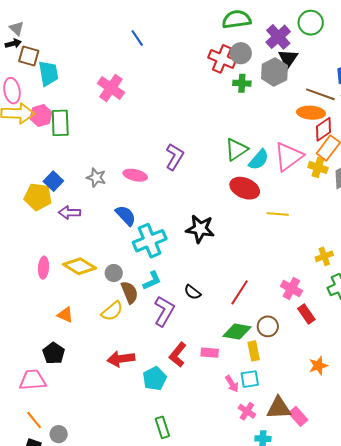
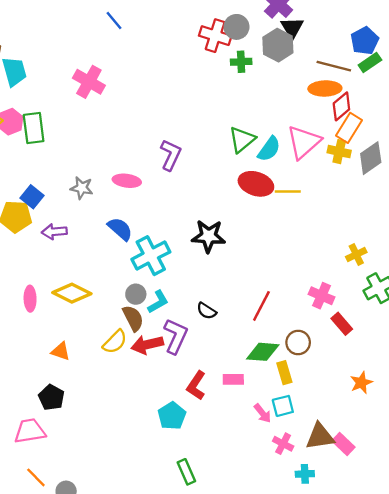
yellow line: (278, 214) -> (288, 191), moved
gray circle: (114, 273) -> (136, 294), moved
red arrow: (121, 359) -> (147, 345), moved

